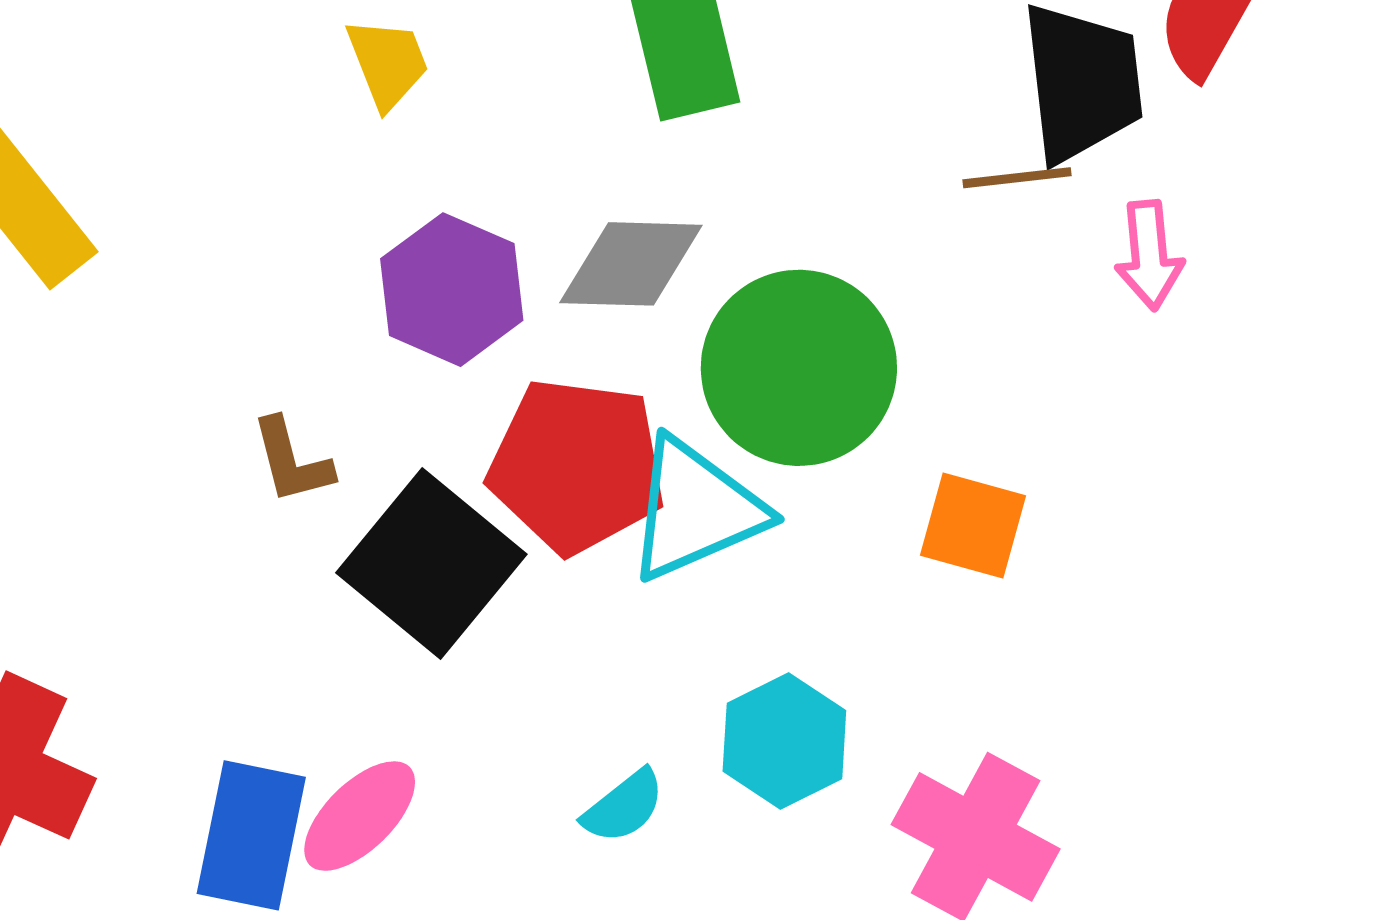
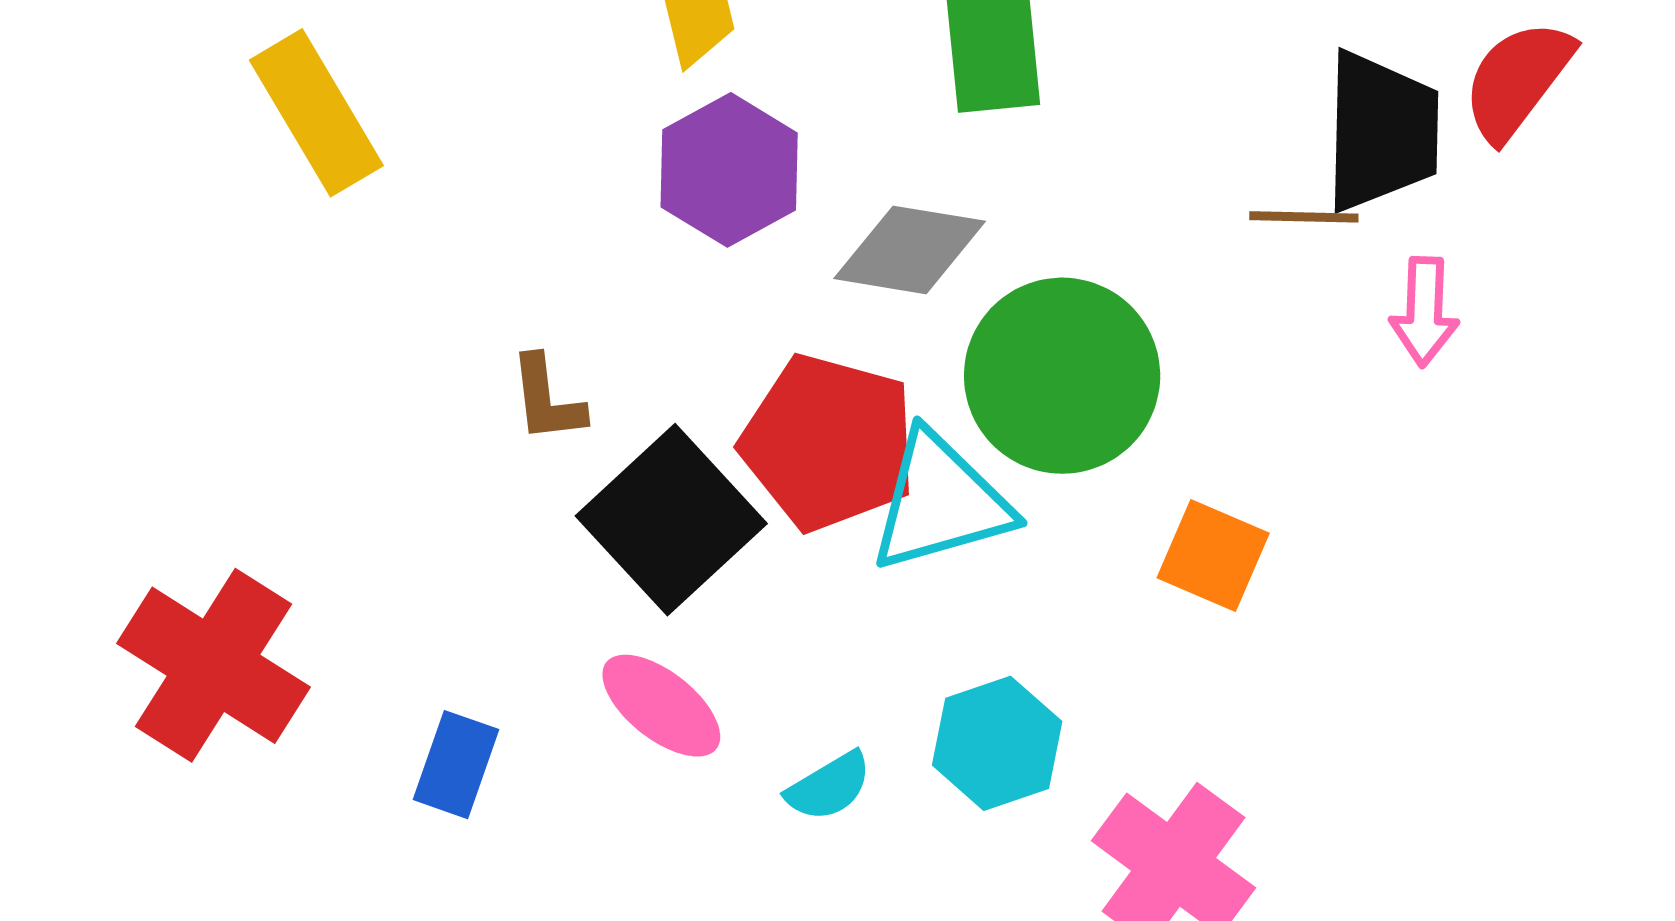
purple hexagon: (452, 290) -> (729, 170), moved
pink ellipse: (360, 816) -> (661, 706), moved, turned 75
blue rectangle: (251, 835) -> (456, 765), size x0.7

